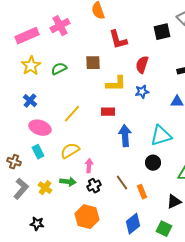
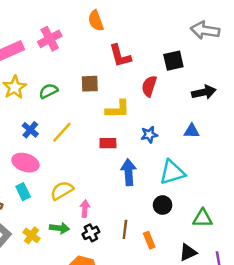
black square: (162, 32) -> (173, 61), moved
blue star: (142, 92) -> (149, 135), moved
blue cross: (30, 101) -> (30, 130), moved
yellow line: (72, 114) -> (62, 132), moved
brown line: (122, 183) -> (125, 229), turned 42

